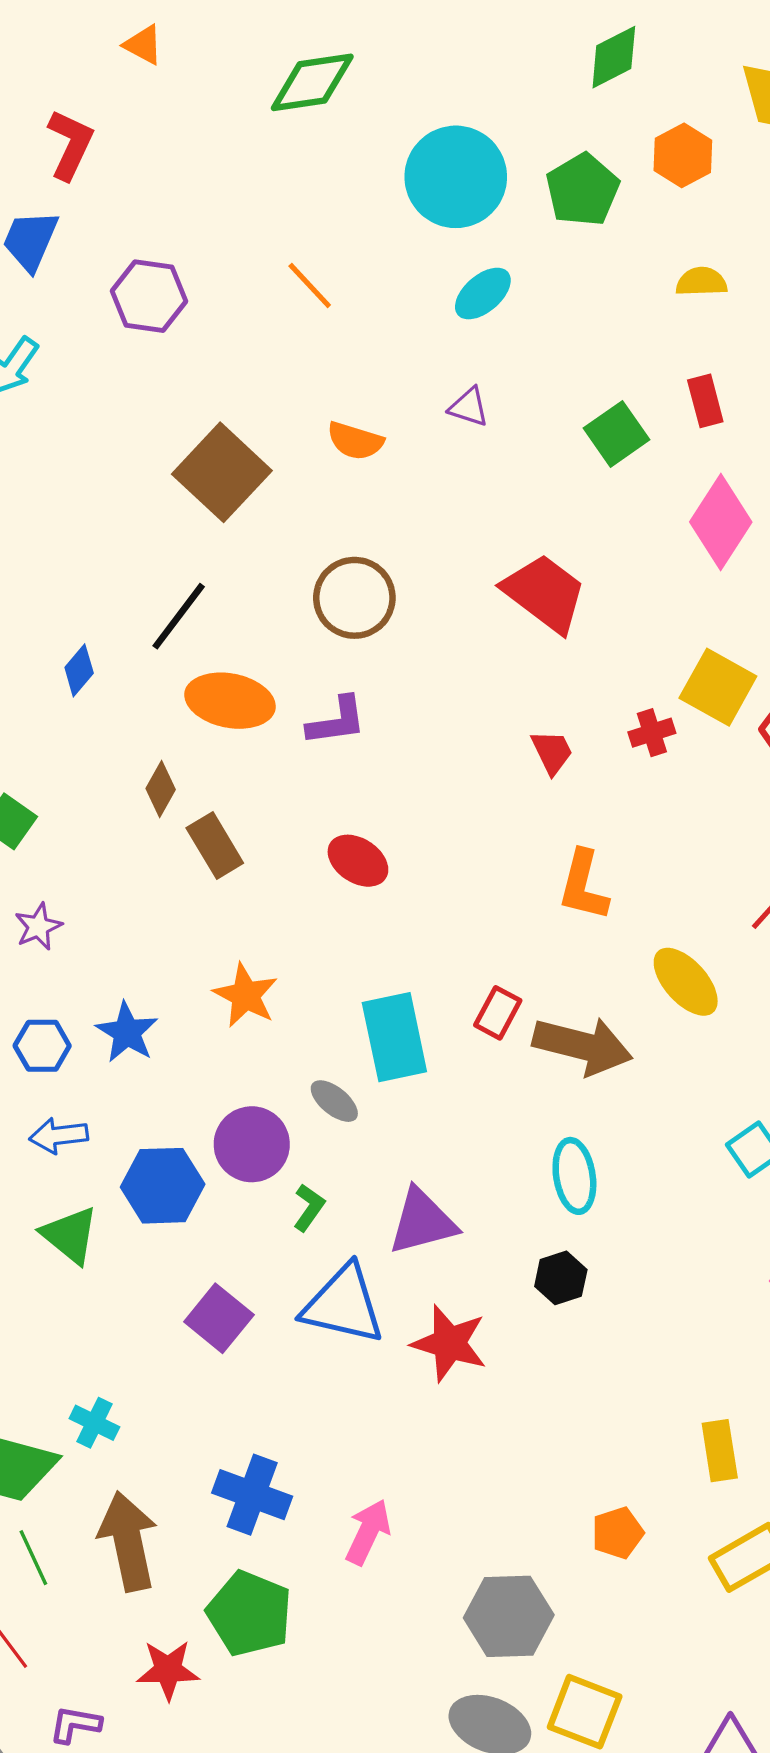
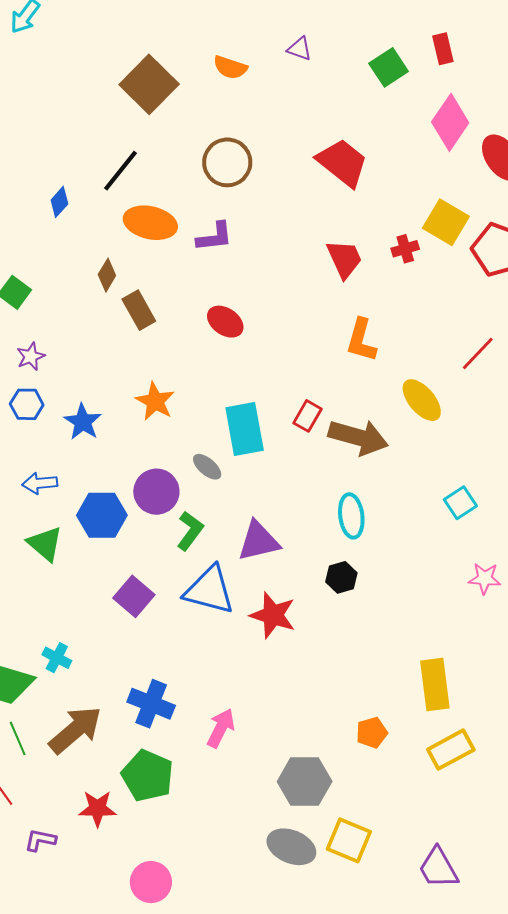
red trapezoid: (552, 752) -> (344, 259), size x1.4
blue hexagon: (42, 1046) -> (27, 404), moved
green L-shape: (309, 1208) -> (190, 531), size x1.4
yellow rectangle: (720, 1451) -> (435, 684), size x1.4
brown arrow: (128, 1541) -> (75, 730), turned 60

